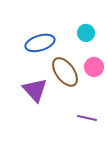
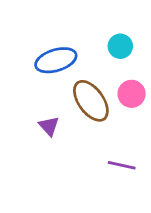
purple triangle: (35, 90) -> (49, 126), size x0.6

